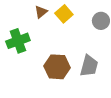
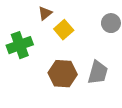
yellow square: (64, 14) -> (64, 30), moved

